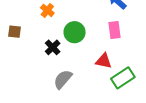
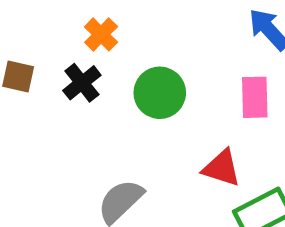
black cross: (53, 47) -> (82, 83), moved

